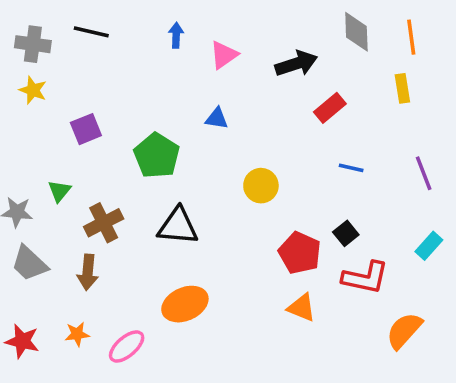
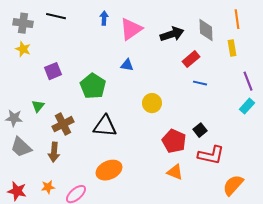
gray diamond: (356, 32) -> (206, 30), moved
pink triangle: (224, 55) -> (131, 29), size x1.4
blue line: (351, 168) -> (200, 83), moved
purple line: (424, 173) -> (248, 81), moved
cyan rectangle: (429, 246) -> (247, 106), moved

